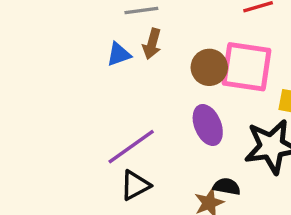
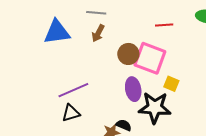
blue triangle: (119, 54) -> (57, 32), moved, size x1.8
purple ellipse: (208, 125) -> (133, 89), moved

